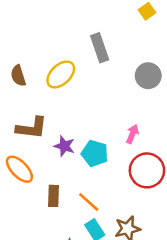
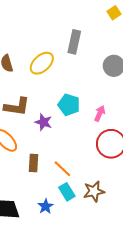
gray rectangle: (100, 48) -> (74, 42), turned 30
cyan pentagon: (95, 153) -> (69, 105), moved

